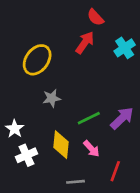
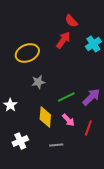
yellow ellipse: (37, 60) -> (27, 53), turned 30
white cross: (27, 155) -> (20, 141), moved
red line: (115, 171) -> (88, 128), moved

